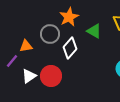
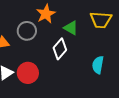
white diamond: (70, 48) -> (60, 49), moved

